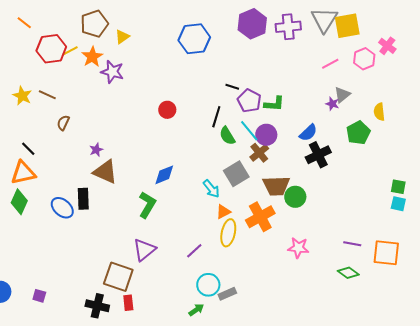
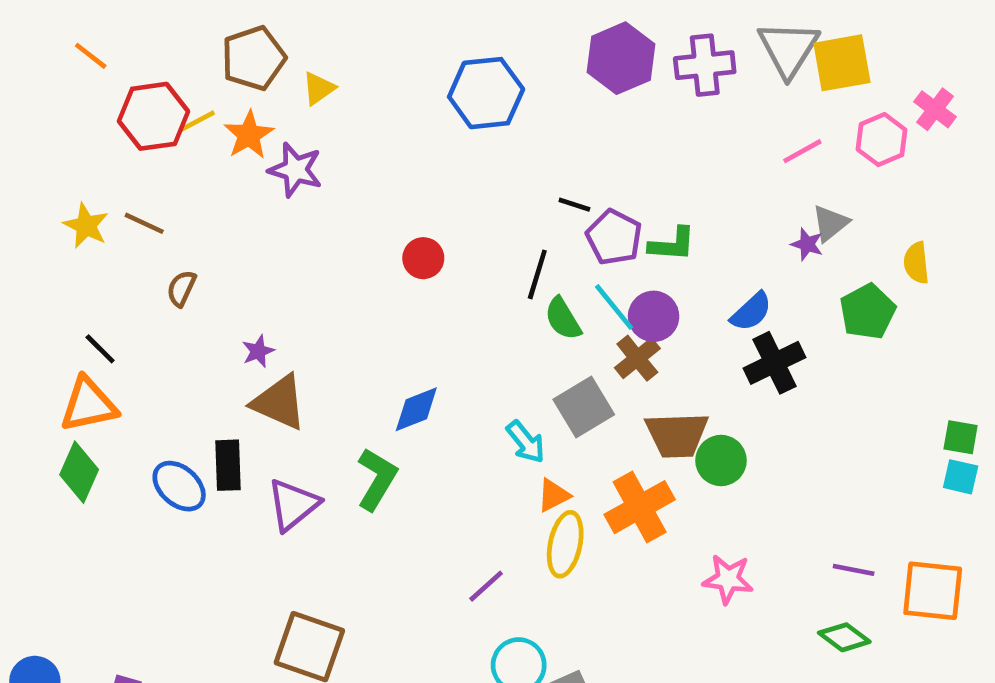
purple triangle: (144, 250) -> (293, 505), moved

